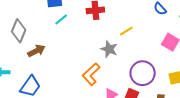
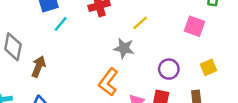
brown arrow: (36, 51) -> (39, 67), turned -30
purple circle: (143, 73) -> (169, 69), size x0.7

